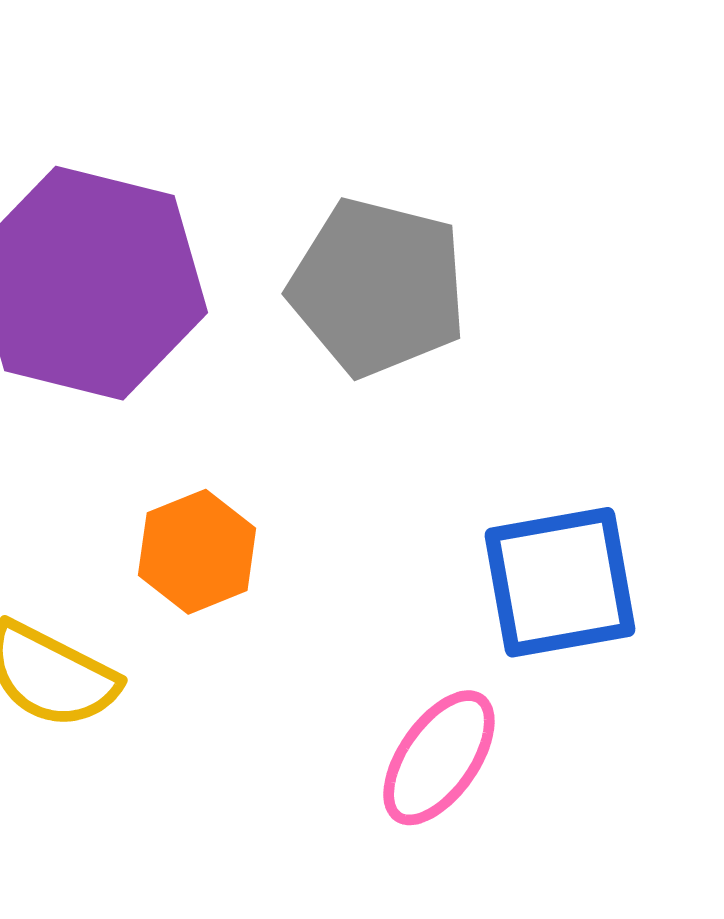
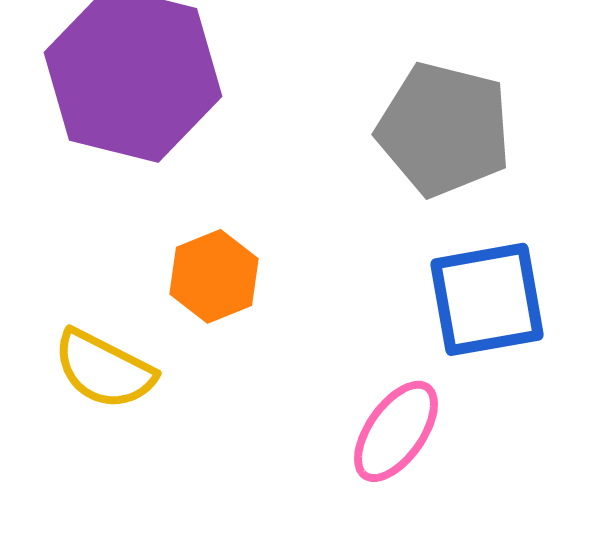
gray pentagon: (378, 287) -> (444, 129), moved

